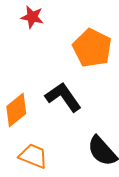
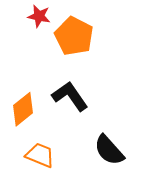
orange pentagon: (92, 48) -> (74, 36), moved

